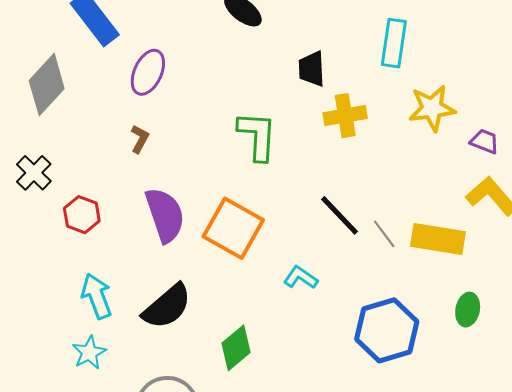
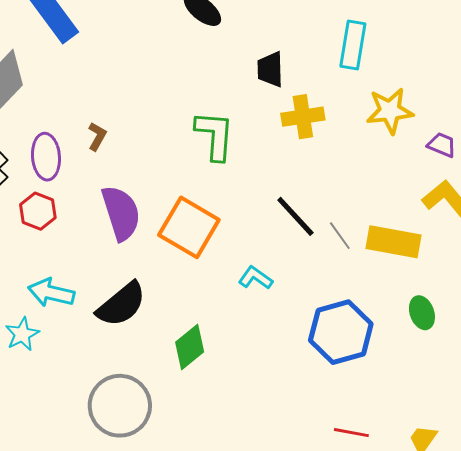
purple ellipse: (148, 72) -> (46, 157), moved, turned -30
cyan arrow: (97, 296) -> (51, 293), turned -57
green ellipse: (468, 310) -> (422, 313), turned -32
cyan star: (89, 353) -> (22, 334), moved

